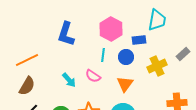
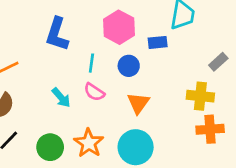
cyan line: (103, 55) -> (91, 63), moved
blue circle: (126, 57) -> (129, 66), moved
yellow cross: (157, 66) -> (200, 96), moved, turned 30

